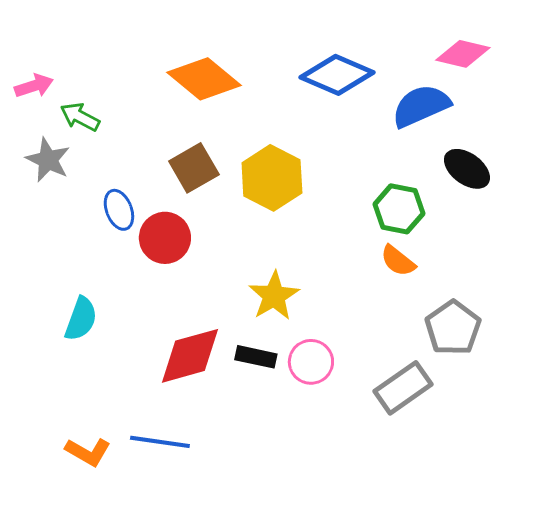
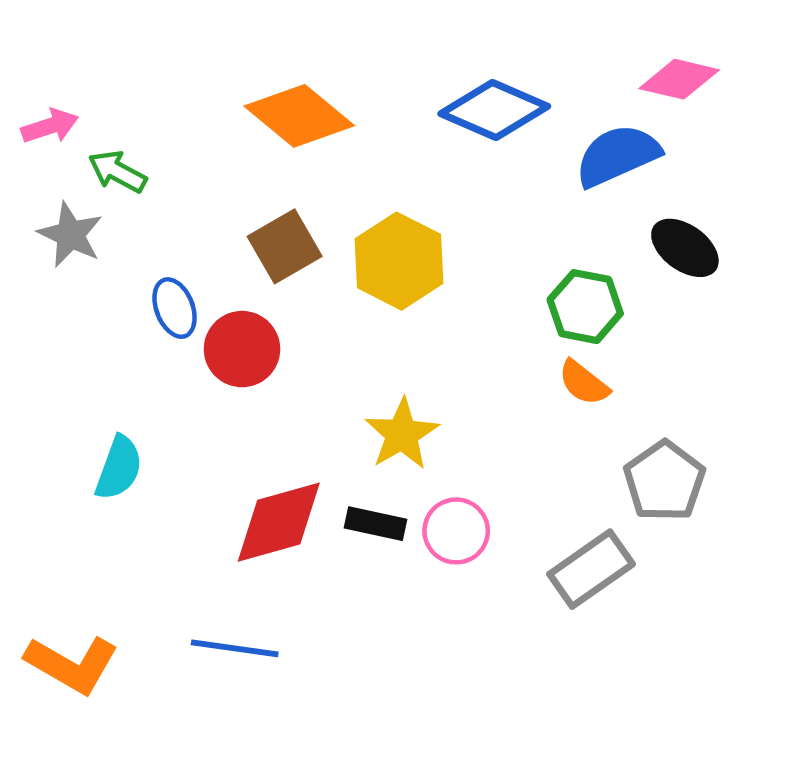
orange L-shape: (88, 452) -> (72, 664), moved, size x1.4

